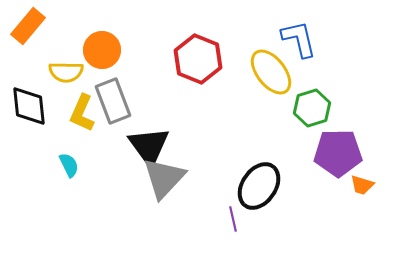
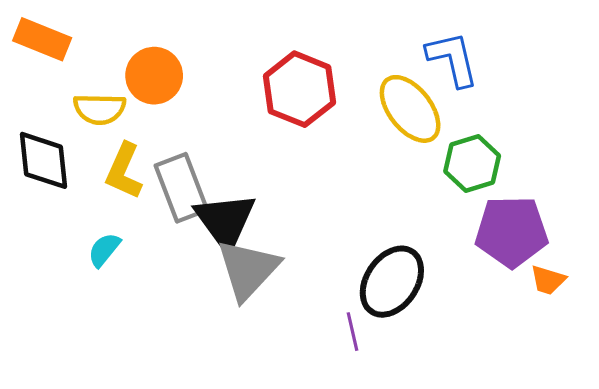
orange rectangle: (28, 26) -> (42, 39), turned 72
gray rectangle: (113, 101) -> (181, 188), moved
cyan semicircle: (69, 165) -> (104, 250), turned -115

